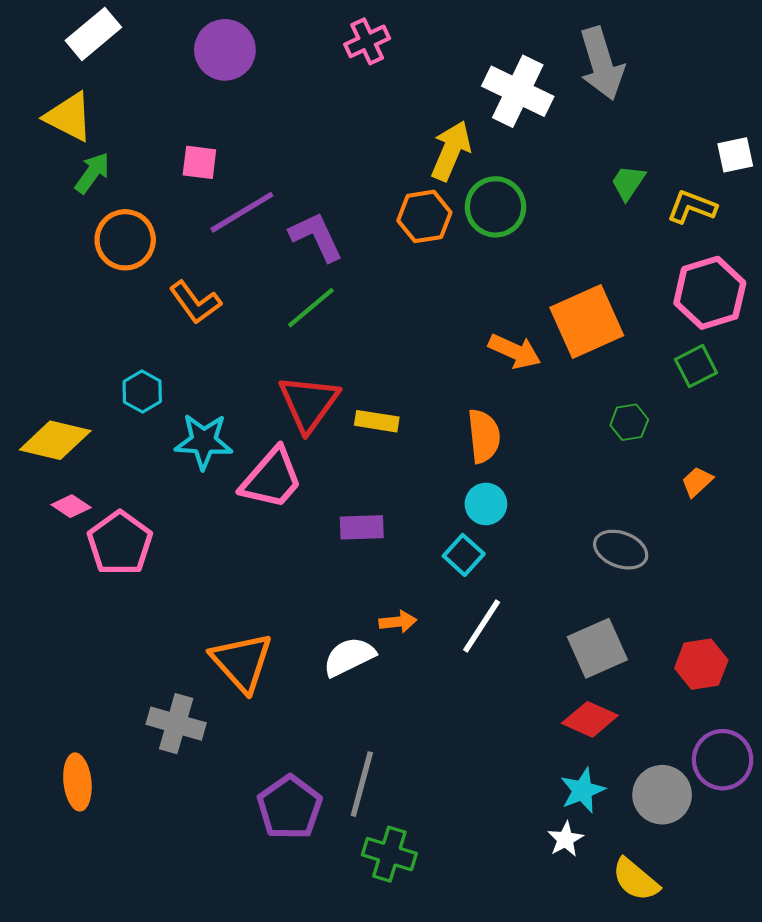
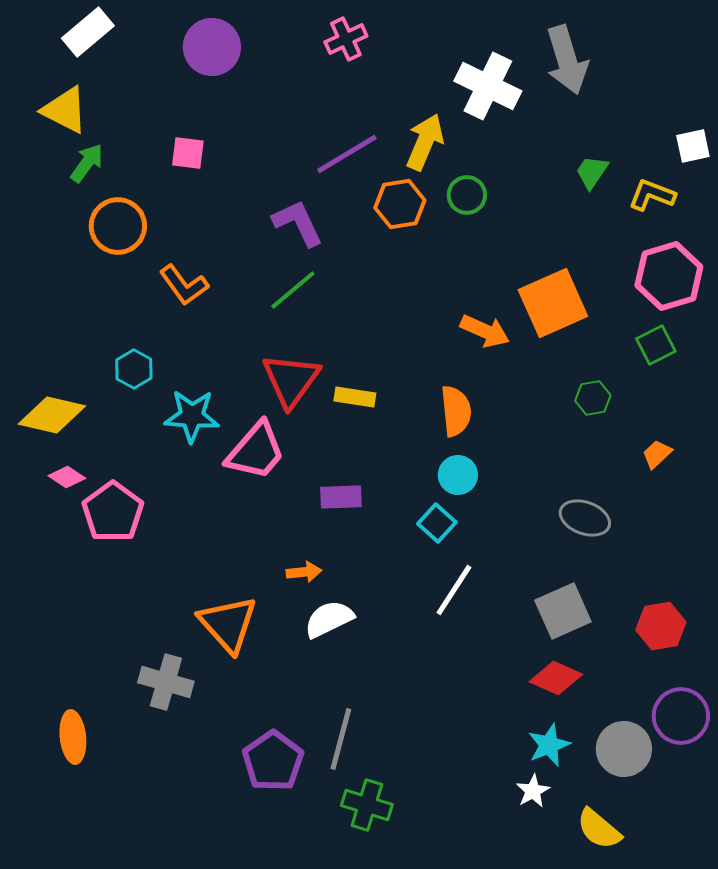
green circle: (495, 207) -> (467, 195), size x0.7
purple line: (242, 212) -> (347, 154), moved
orange arrow: (398, 622) -> (304, 572), moved

